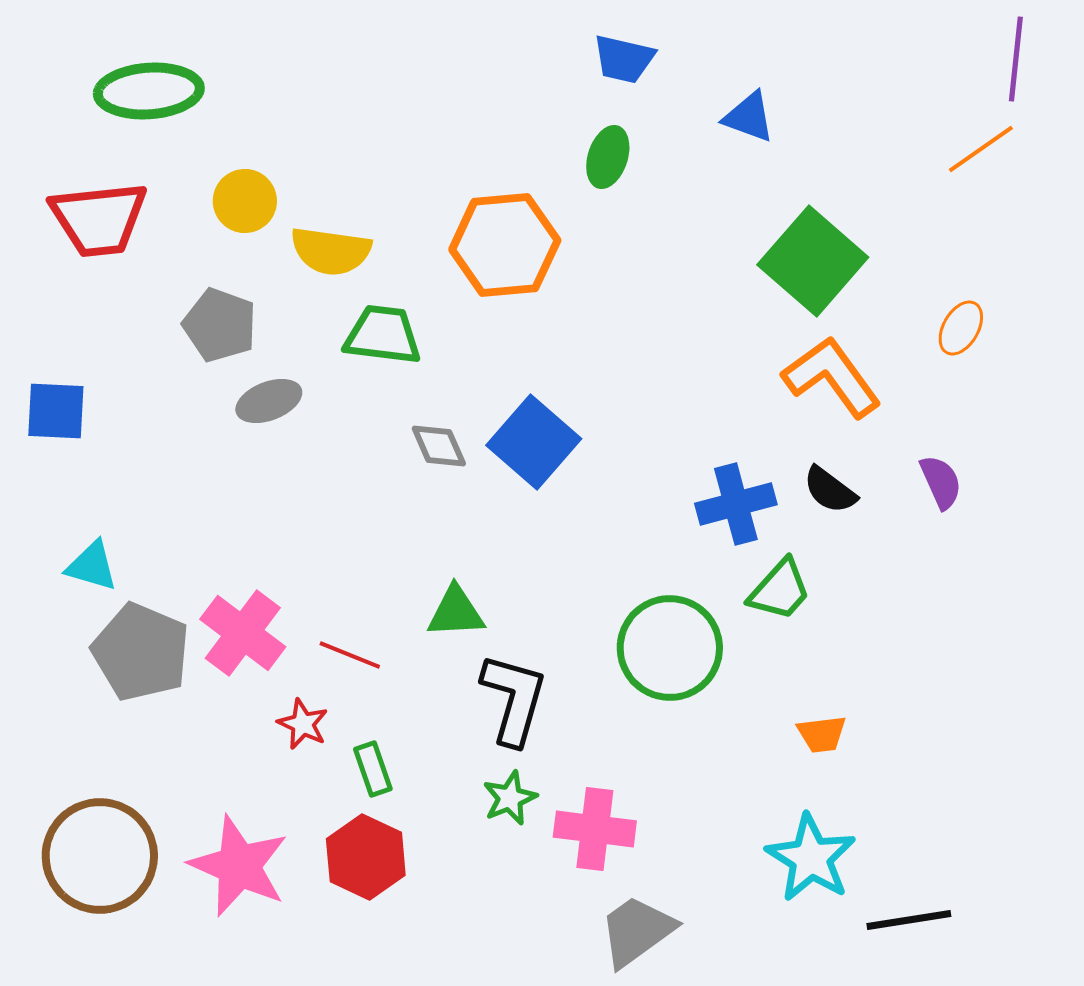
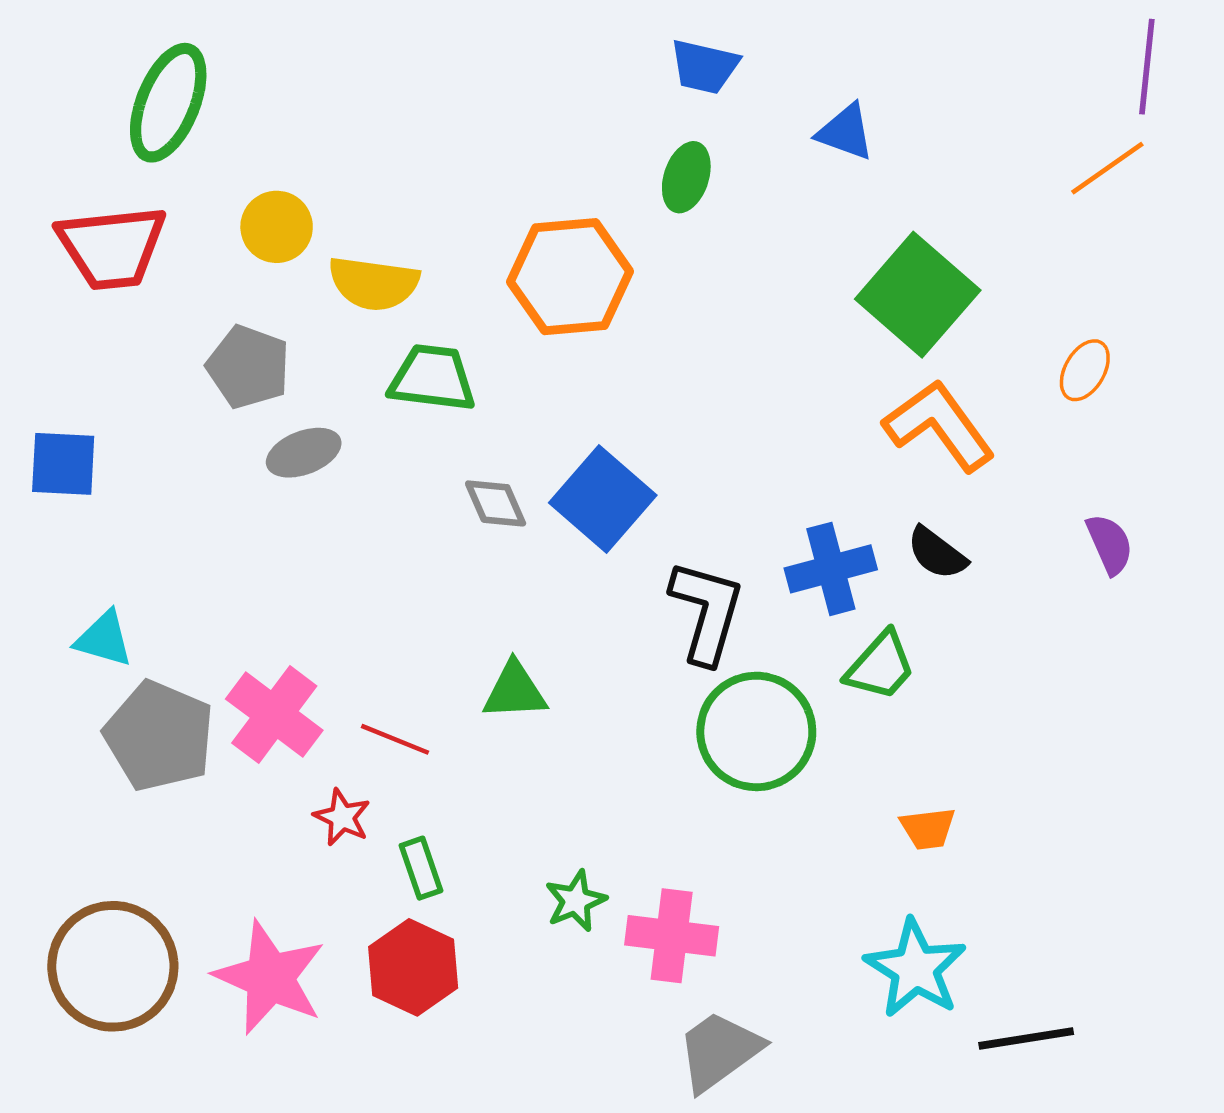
green ellipse: (149, 91) -> (168, 103), turned -64
purple semicircle: (941, 482) -> (1110, 544), moved
black L-shape: (514, 699) -> (707, 612), moved

